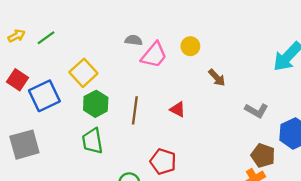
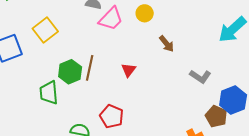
green hexagon: (96, 104) -> (70, 72), moved
red triangle: (178, 109) -> (129, 70), turned 35
brown pentagon: (263, 156) -> (216, 116), moved

